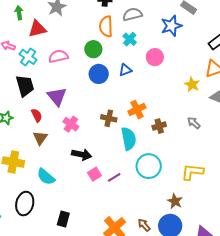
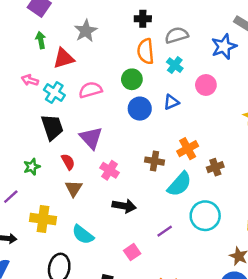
cyan semicircle: (129, 139) -> (179, 184), turned 55
pink square: (94, 174) -> (132, 252), moved

